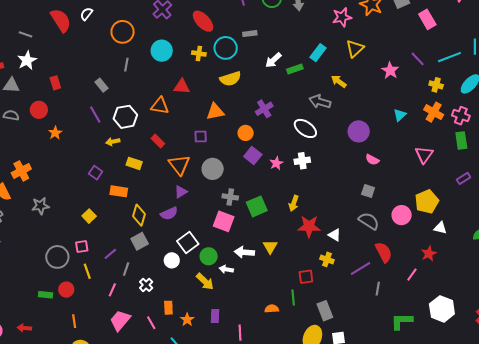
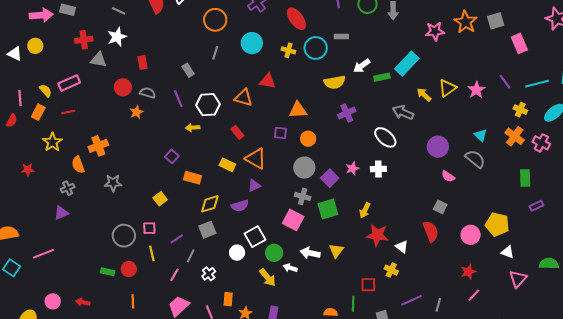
yellow triangle: (355, 49) -> (447, 88), moved
cyan rectangle: (318, 53) -> (407, 64), size x1.4
yellow semicircle: (230, 79) -> (335, 82), moved
gray semicircle: (11, 115) -> (148, 93), moved
cyan triangle: (400, 115) -> (481, 135), turned -40
orange circle: (246, 133) -> (308, 139), moved
green rectangle: (461, 141) -> (525, 178), moved
pink triangle: (424, 155) -> (518, 279), moved
purple square: (253, 156) -> (330, 178), moved
yellow rectangle: (134, 163) -> (227, 165), moved
orange triangle: (179, 165) -> (256, 159), turned -30
gray circle: (213, 169) -> (304, 168), moved
yellow pentagon: (427, 202) -> (497, 224), turned 30
yellow diamond: (139, 215) -> (210, 204), turned 50
gray semicircle: (369, 221) -> (475, 159), moved
red semicircle: (384, 252) -> (431, 231), moved
red star: (429, 254) -> (468, 272), moved
purple line: (361, 269) -> (411, 300), moved

